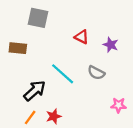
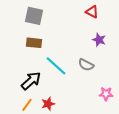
red triangle: (82, 37) -> (92, 12), moved
brown rectangle: (18, 48) -> (34, 43), moved

